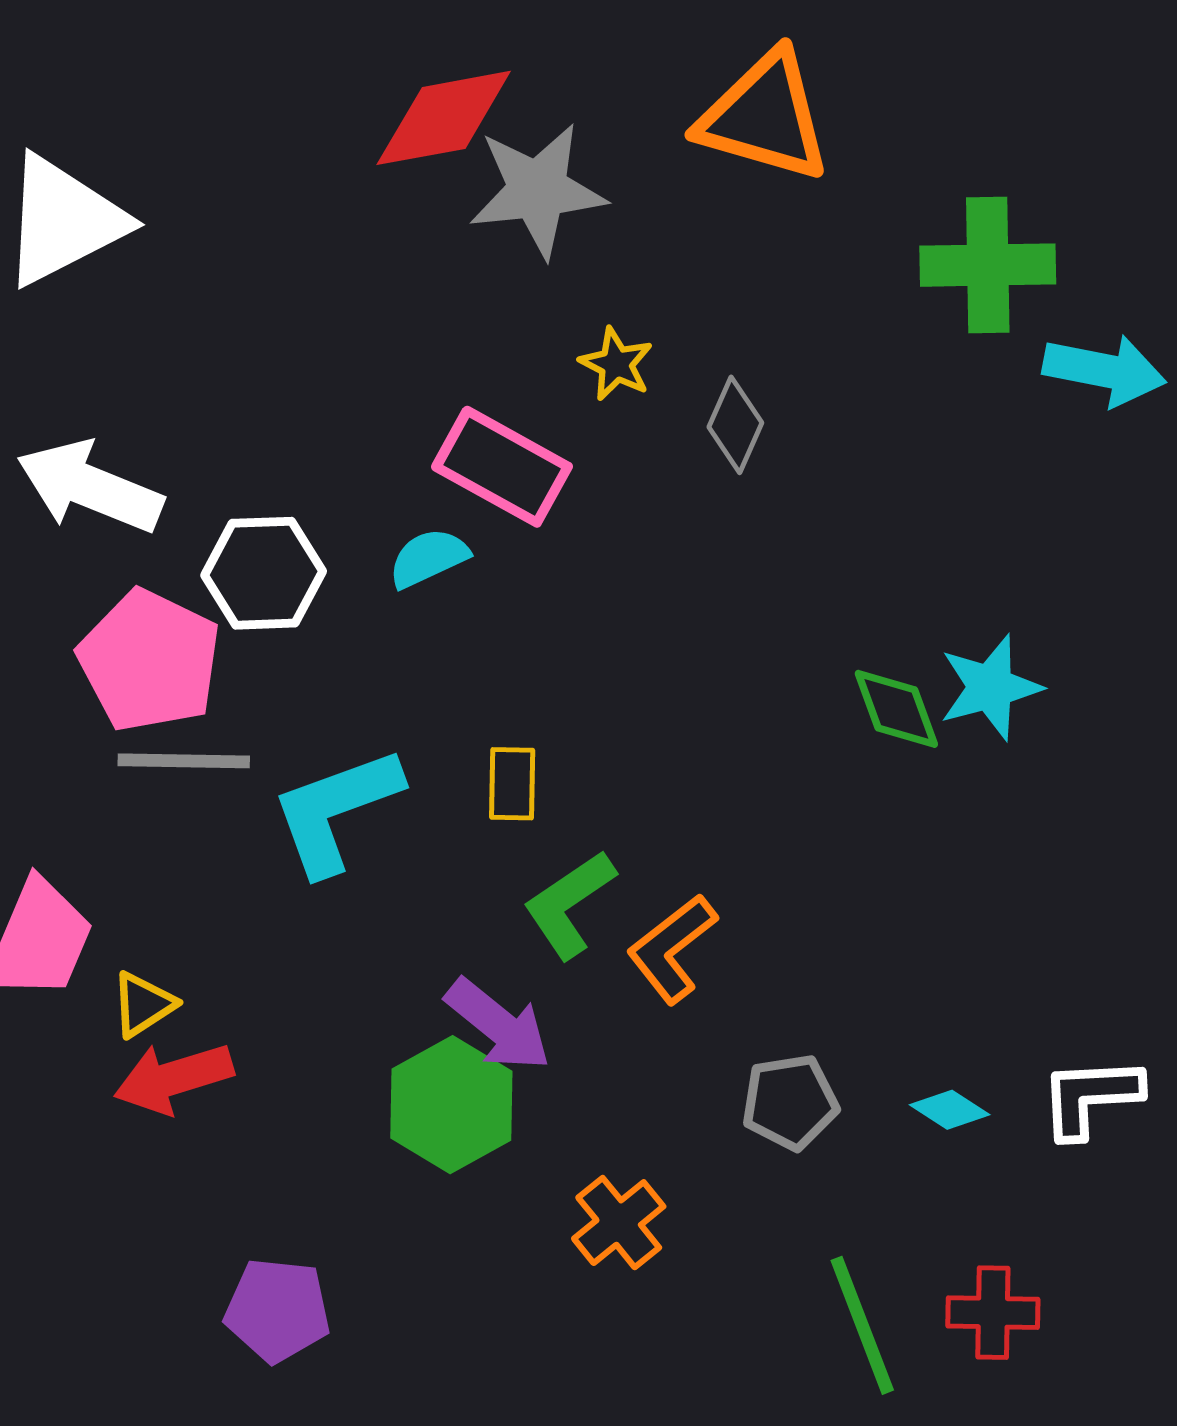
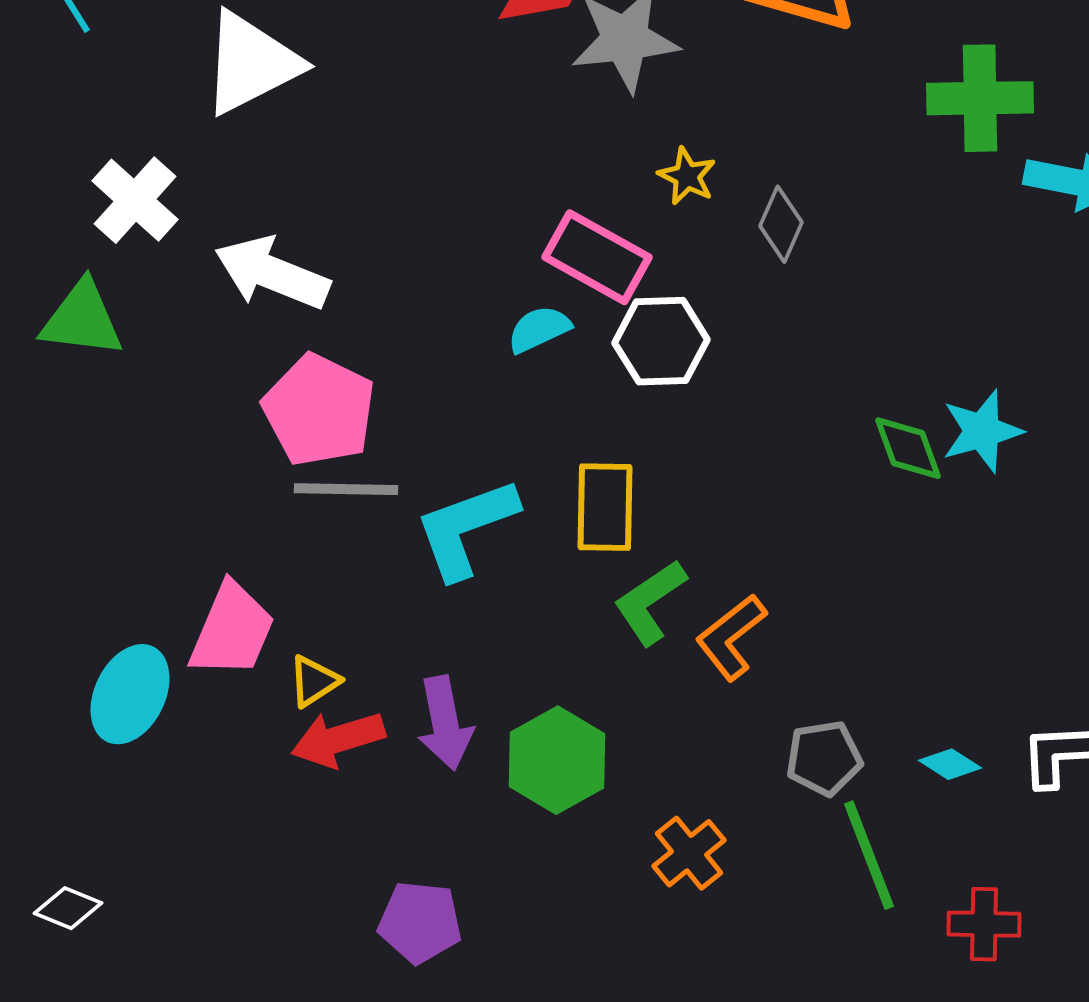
white hexagon: (264, 573) -> (661, 341), moved
yellow rectangle: (512, 784) -> (605, 507), size x1.5
purple arrow: (498, 1025) -> (445, 723), moved, turned 40
green line: (862, 1325) -> (869, 855), moved

